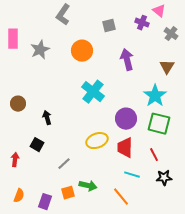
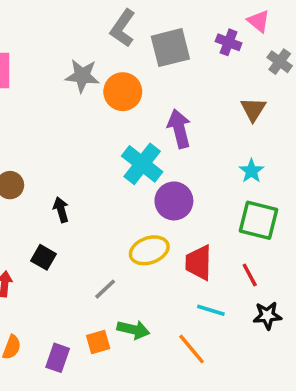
gray L-shape: (63, 15) -> (123, 28), moved
gray square: (109, 26) -> (170, 48), size x1.6
gray star: (40, 50) -> (82, 76), moved, turned 30
purple arrow: (127, 60) -> (179, 129), moved
brown triangle: (167, 67) -> (253, 109), moved
cyan star: (155, 96) -> (251, 171), size x0.6
purple circle: (126, 119) -> (174, 201), moved
gray line: (64, 164) -> (105, 289), moved

